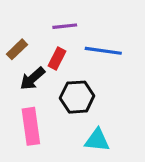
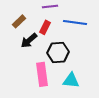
pink rectangle: (31, 126) -> (42, 74), moved

